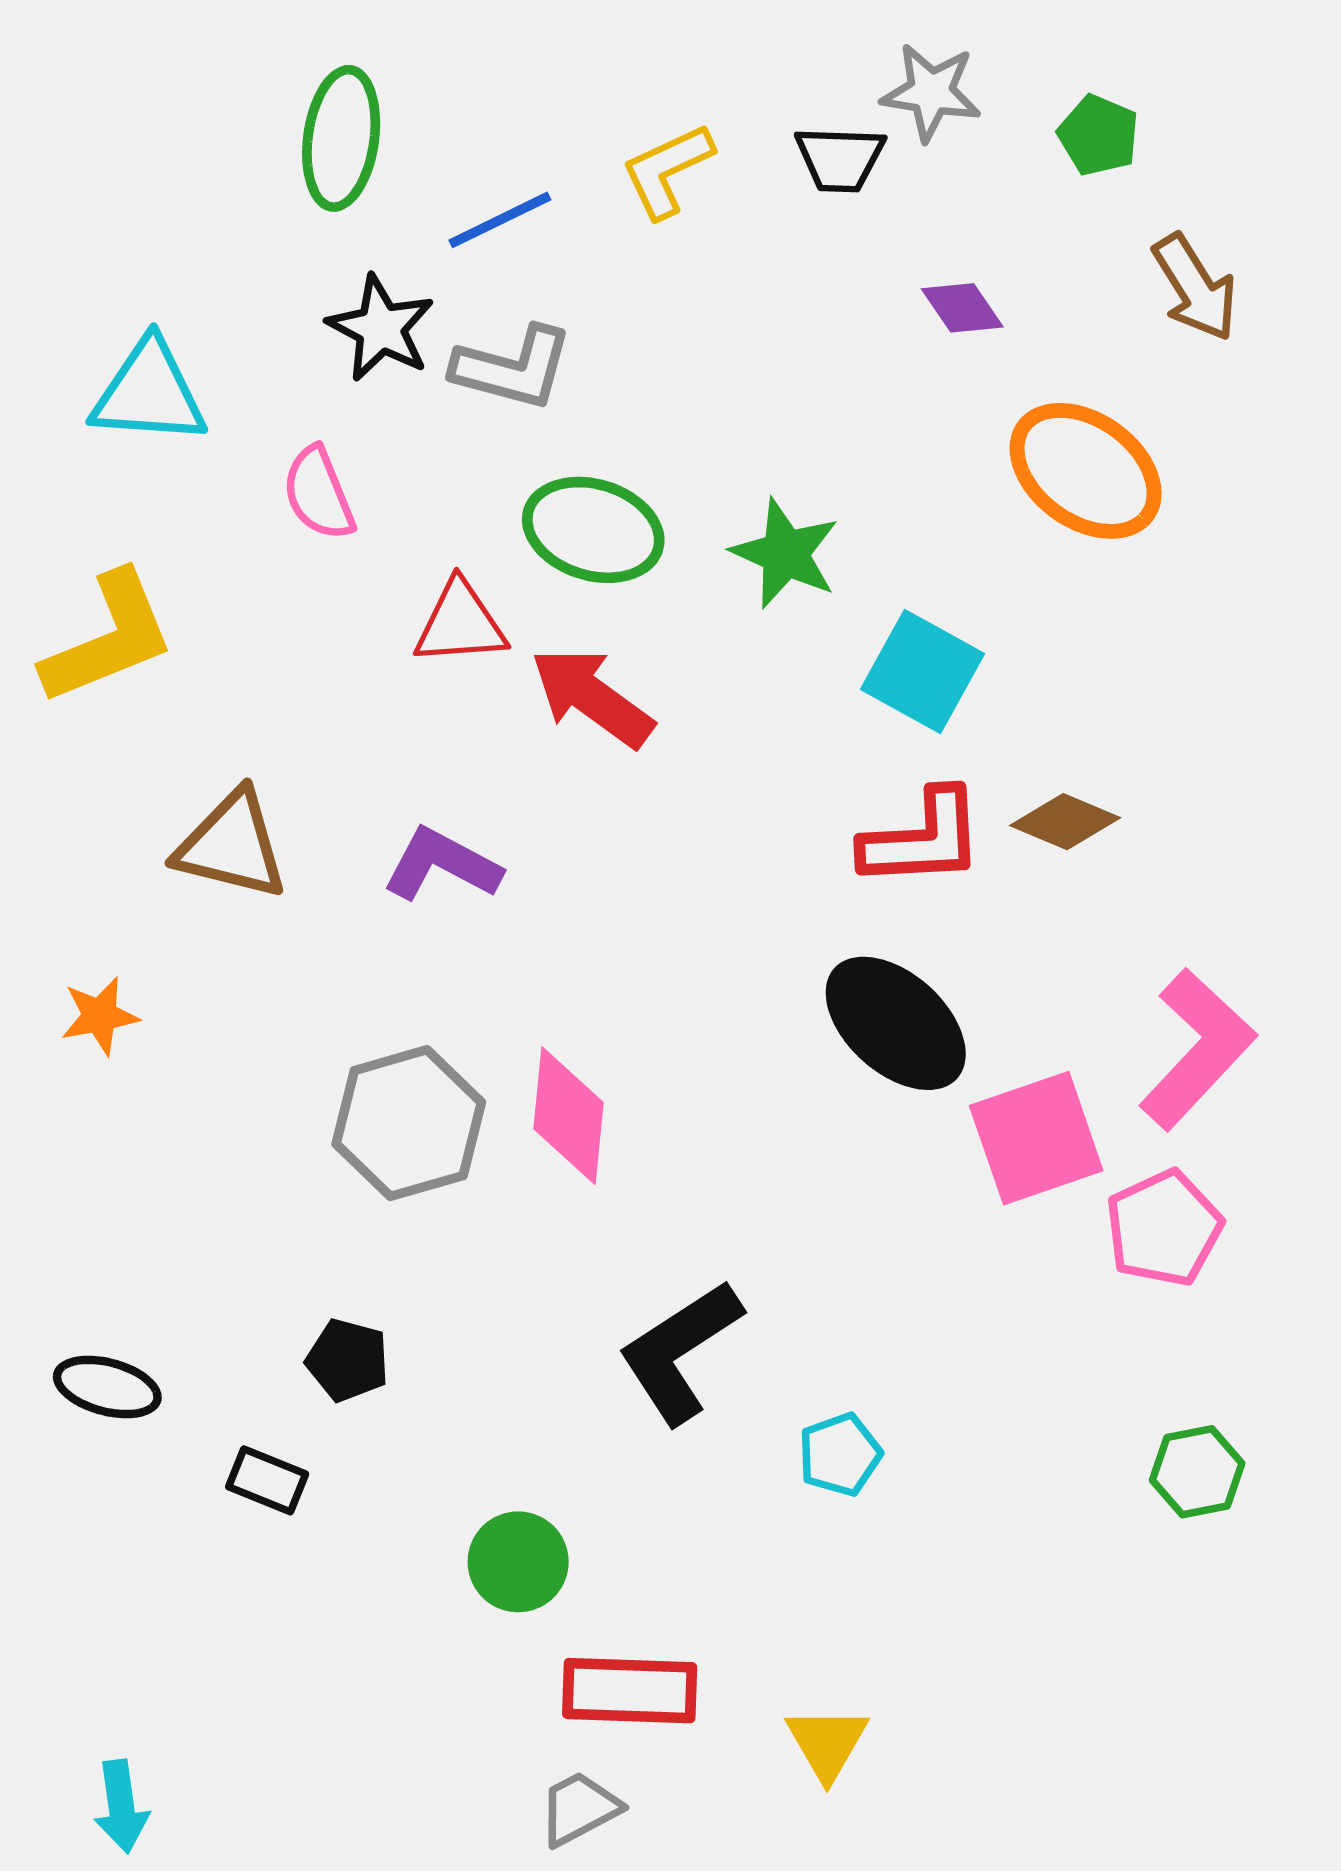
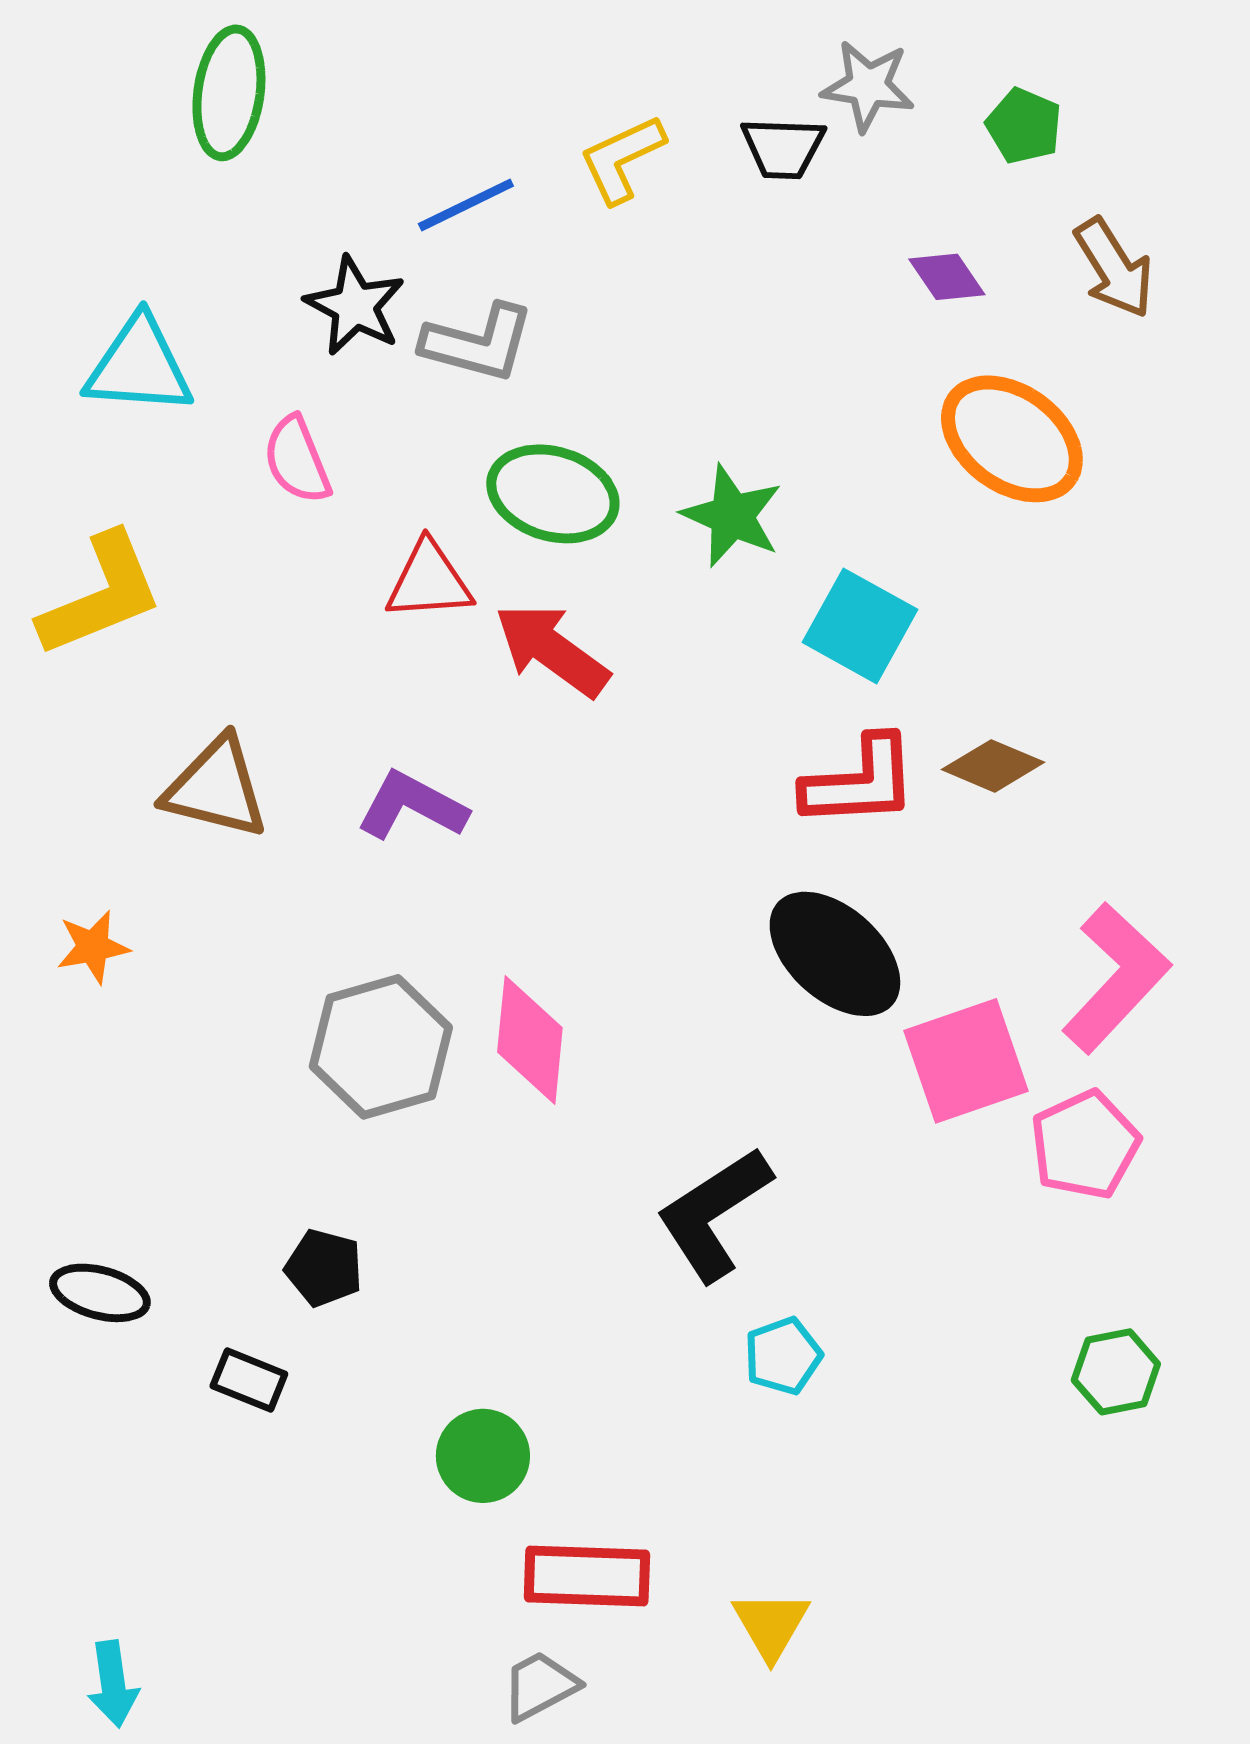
green ellipse: (341, 138) -> (229, 93), moved
purple diamond: (962, 308) -> (947, 277), moved
black L-shape: (680, 1352) -> (714, 1214), moved

